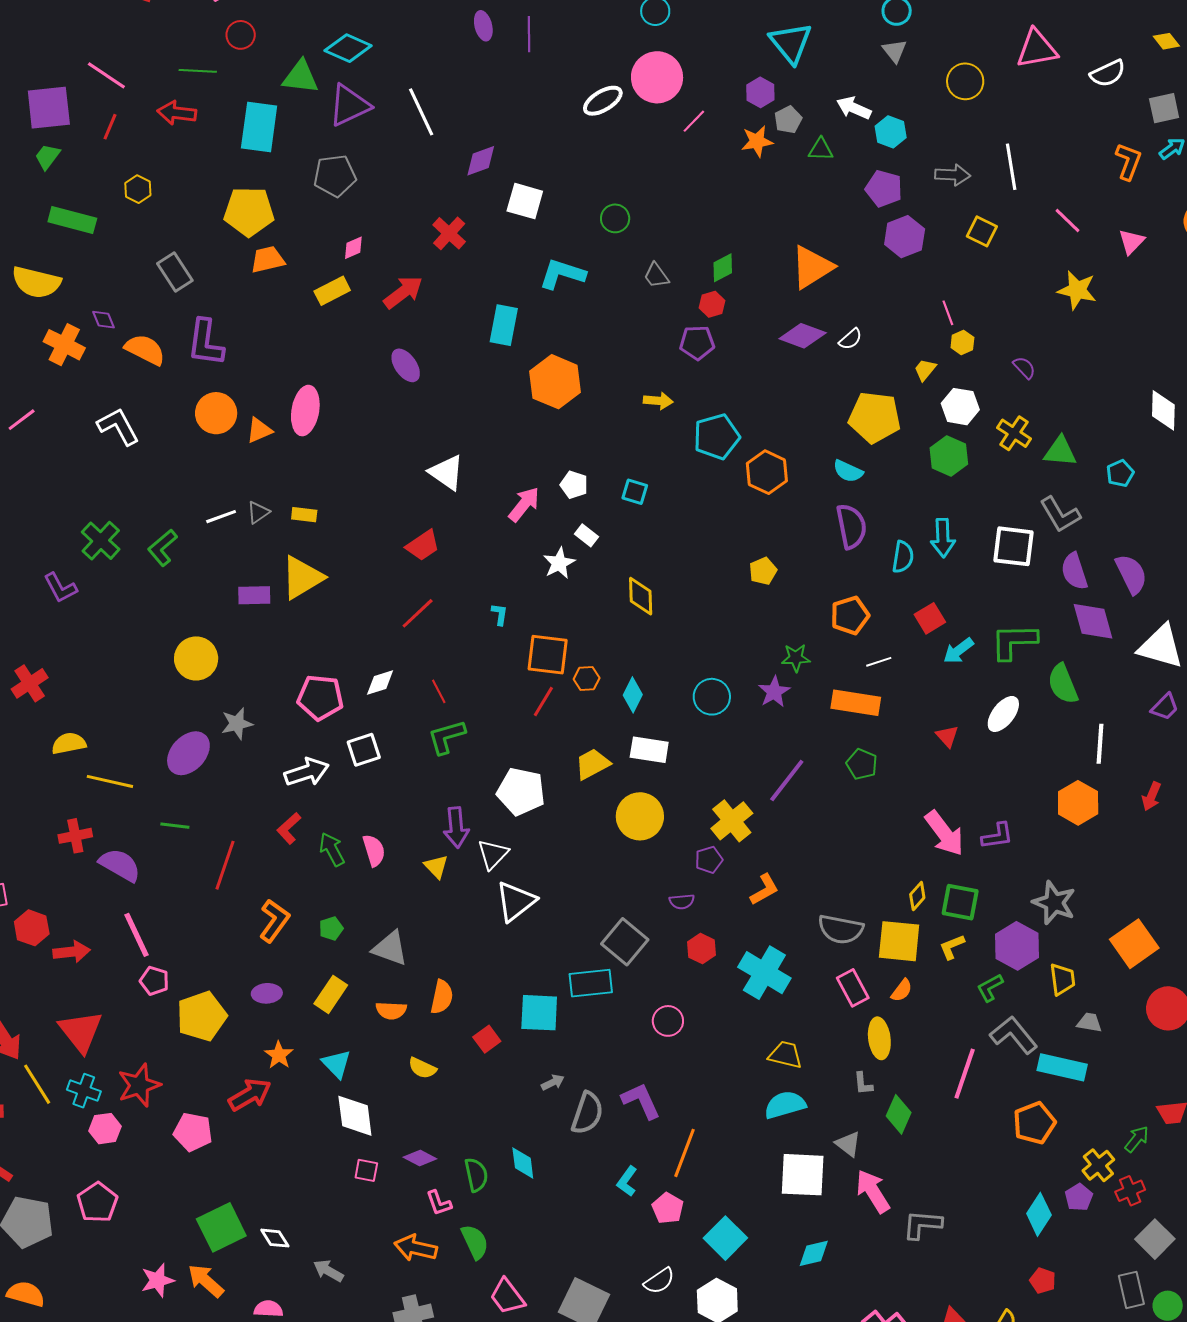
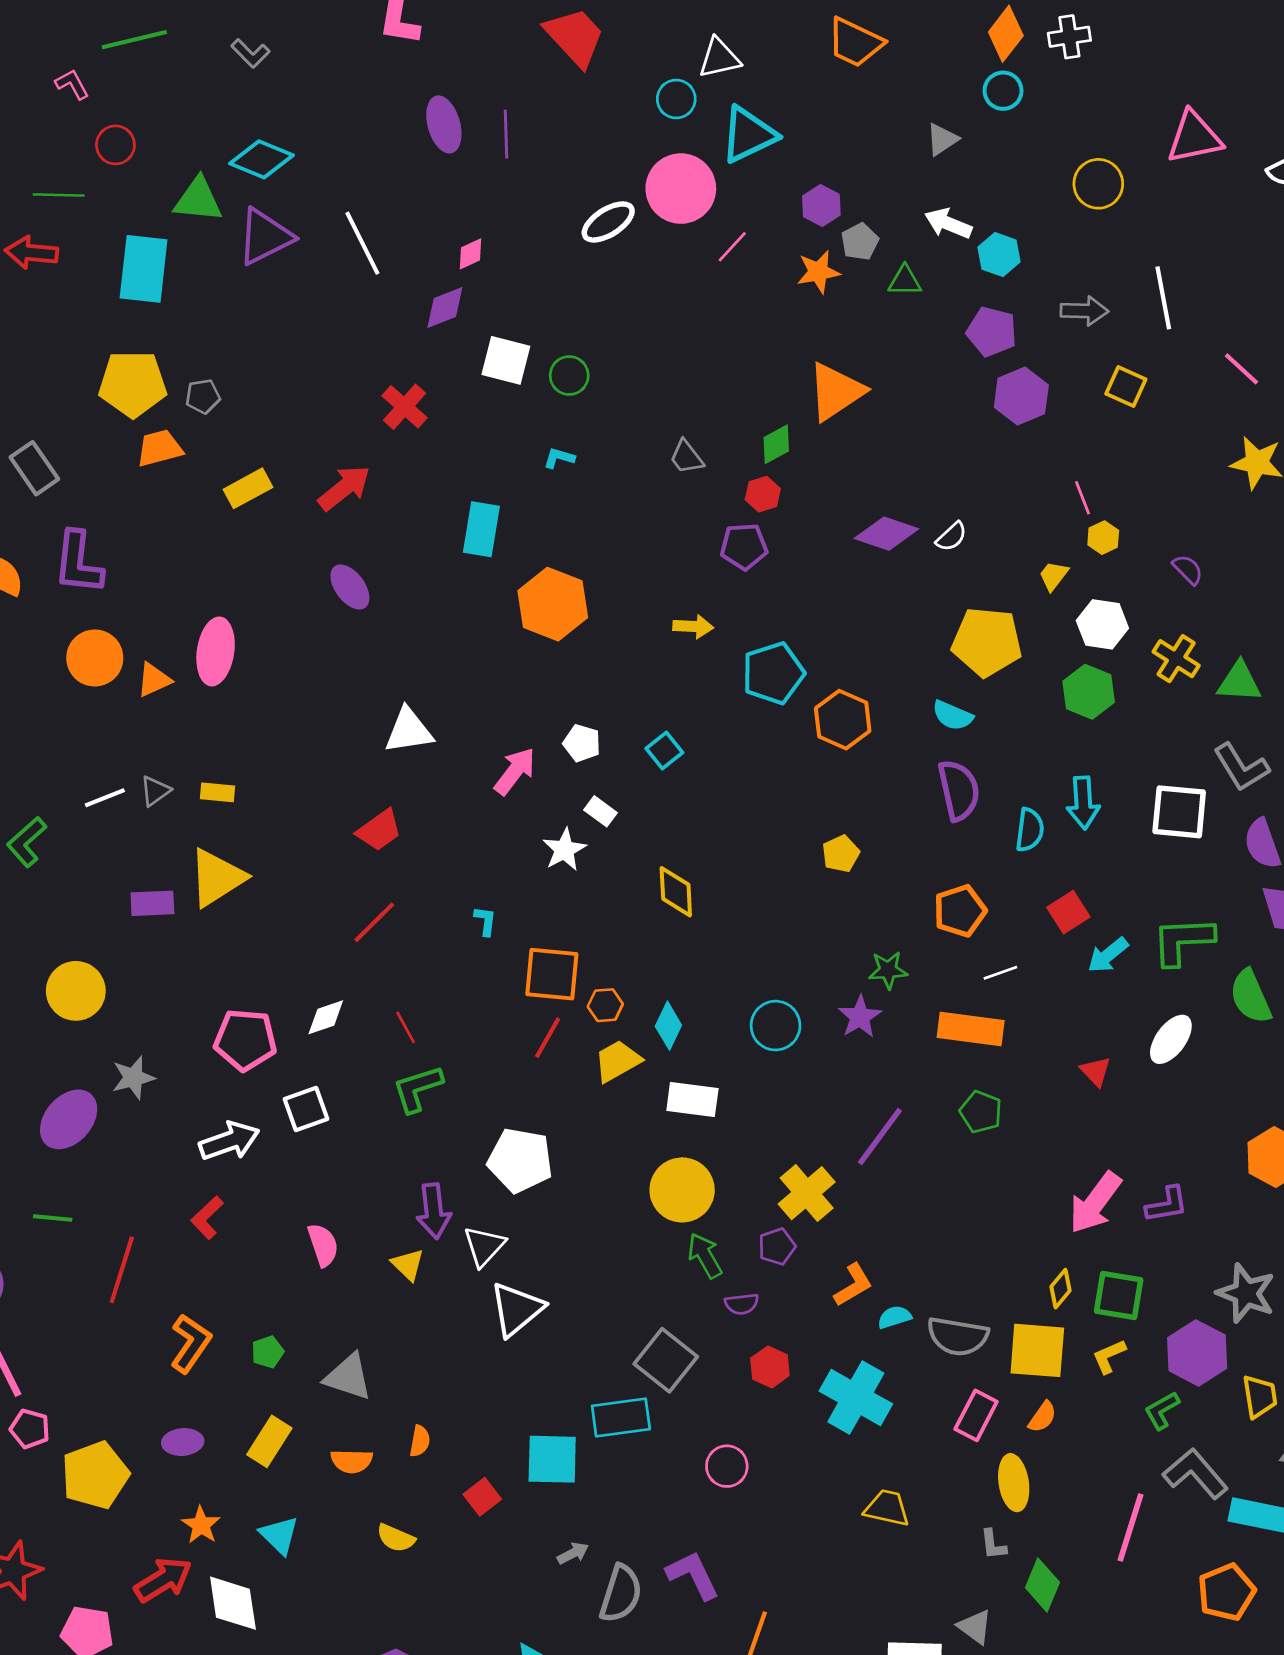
purple ellipse: (483, 26) -> (444, 124), size x1.4
cyan triangle: (791, 43) -> (749, 135), moved, turned 45
gray triangle: (895, 51) -> (942, 139), moved, turned 36
gray pentagon: (335, 176) -> (203, 396), moved, size x0.6
green circle: (615, 218) -> (569, 376), moved
pink diamond: (353, 248) -> (471, 254), moved
orange triangle: (812, 267) -> (836, 392), moved
cyan L-shape: (562, 274) -> (559, 458), size x0.5
white triangle: (446, 473) -> (409, 731), turned -42
cyan square: (635, 492) -> (664, 750), turned 36
yellow trapezoid: (592, 764) -> (617, 1061), moved
pink arrow: (944, 833) -> (1095, 1203), turned 75
green arrow: (332, 849) -> (705, 1256), moved
pink rectangle: (853, 988) -> (976, 1415), turned 57
orange semicircle: (442, 997) -> (420, 1441), size x0.7
cyan semicircle: (785, 1105) -> (894, 1317), moved, size x0.6
white diamond: (355, 1116) -> (233, 1603), moved

